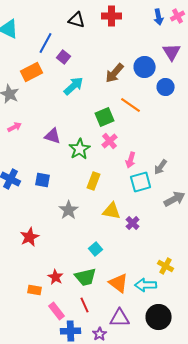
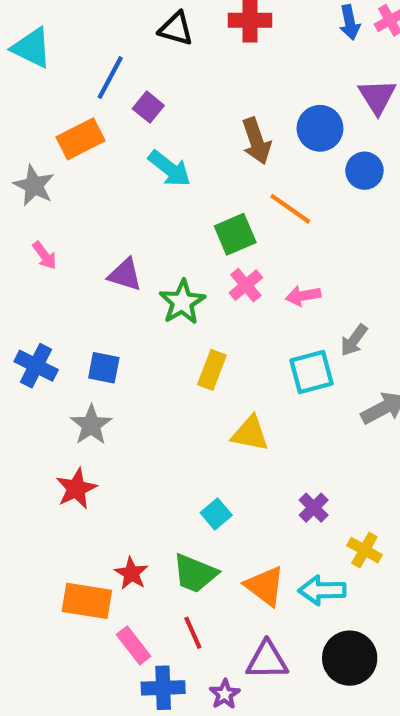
brown arrow: (115, 73) -> (256, 141), turned -60
cyan arrow: (74, 86) -> (170, 169), turned 80
pink arrow: (15, 127) -> (44, 255), turned 80
pink arrow: (131, 160) -> (303, 296), moved, turned 63
gray star: (69, 210) -> (91, 425), moved
purple cross: (133, 223) -> (314, 508), moved
green trapezoid: (86, 277) -> (195, 573), turned 35
orange rectangle: (35, 290) -> (87, 601), size x1.6

